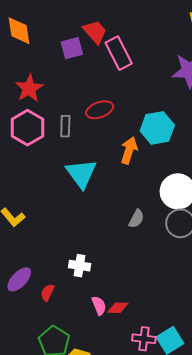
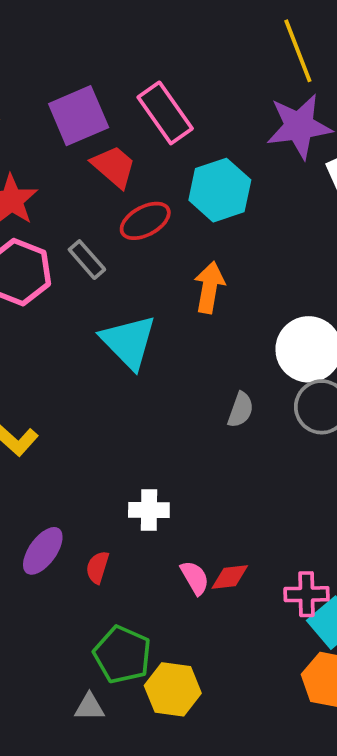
red trapezoid: (95, 32) -> (114, 167), moved
purple square: (72, 48) -> (79, 116), size x1.4
gray rectangle: (65, 126) -> (87, 260), turned -35
cyan hexagon: (157, 128) -> (220, 190), moved
pink cross: (144, 339) -> (307, 594), moved

